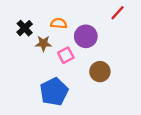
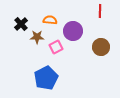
red line: (118, 13) -> (100, 11), turned -40
brown circle: (100, 72) -> (101, 47), moved

